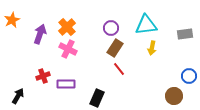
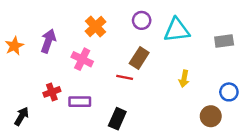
orange star: (12, 20) -> (14, 46), moved
orange cross: (67, 27) -> (96, 26), moved
purple circle: (111, 28) -> (142, 20), moved
yellow arrow: (152, 48) -> (184, 79), moved
red line: (119, 69) -> (125, 77), moved, turned -40

